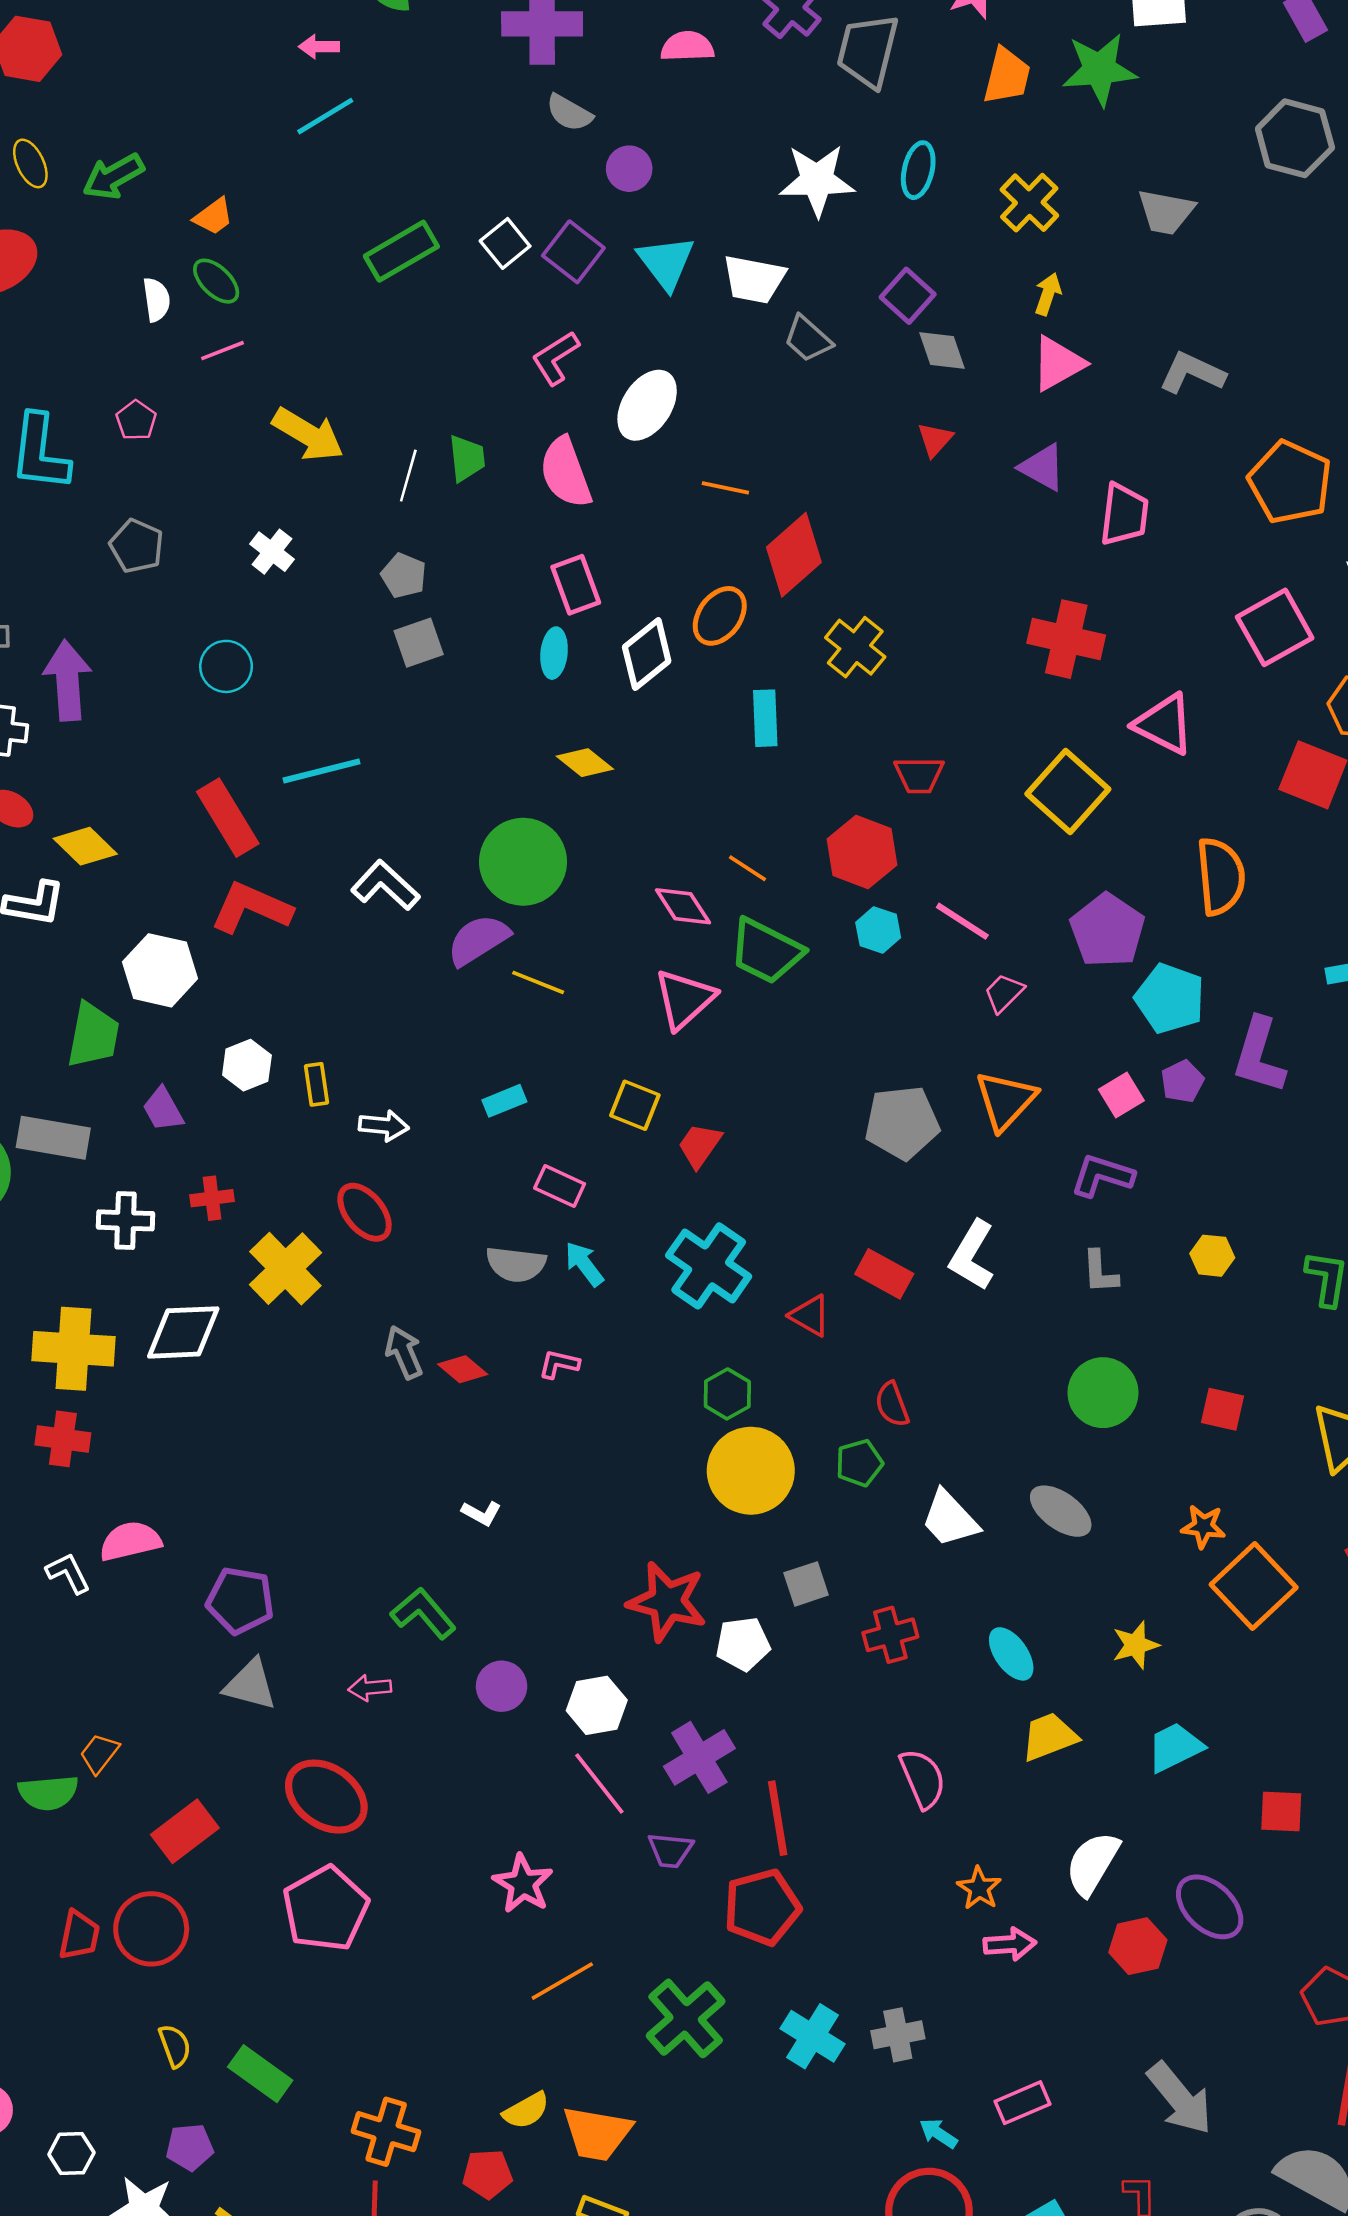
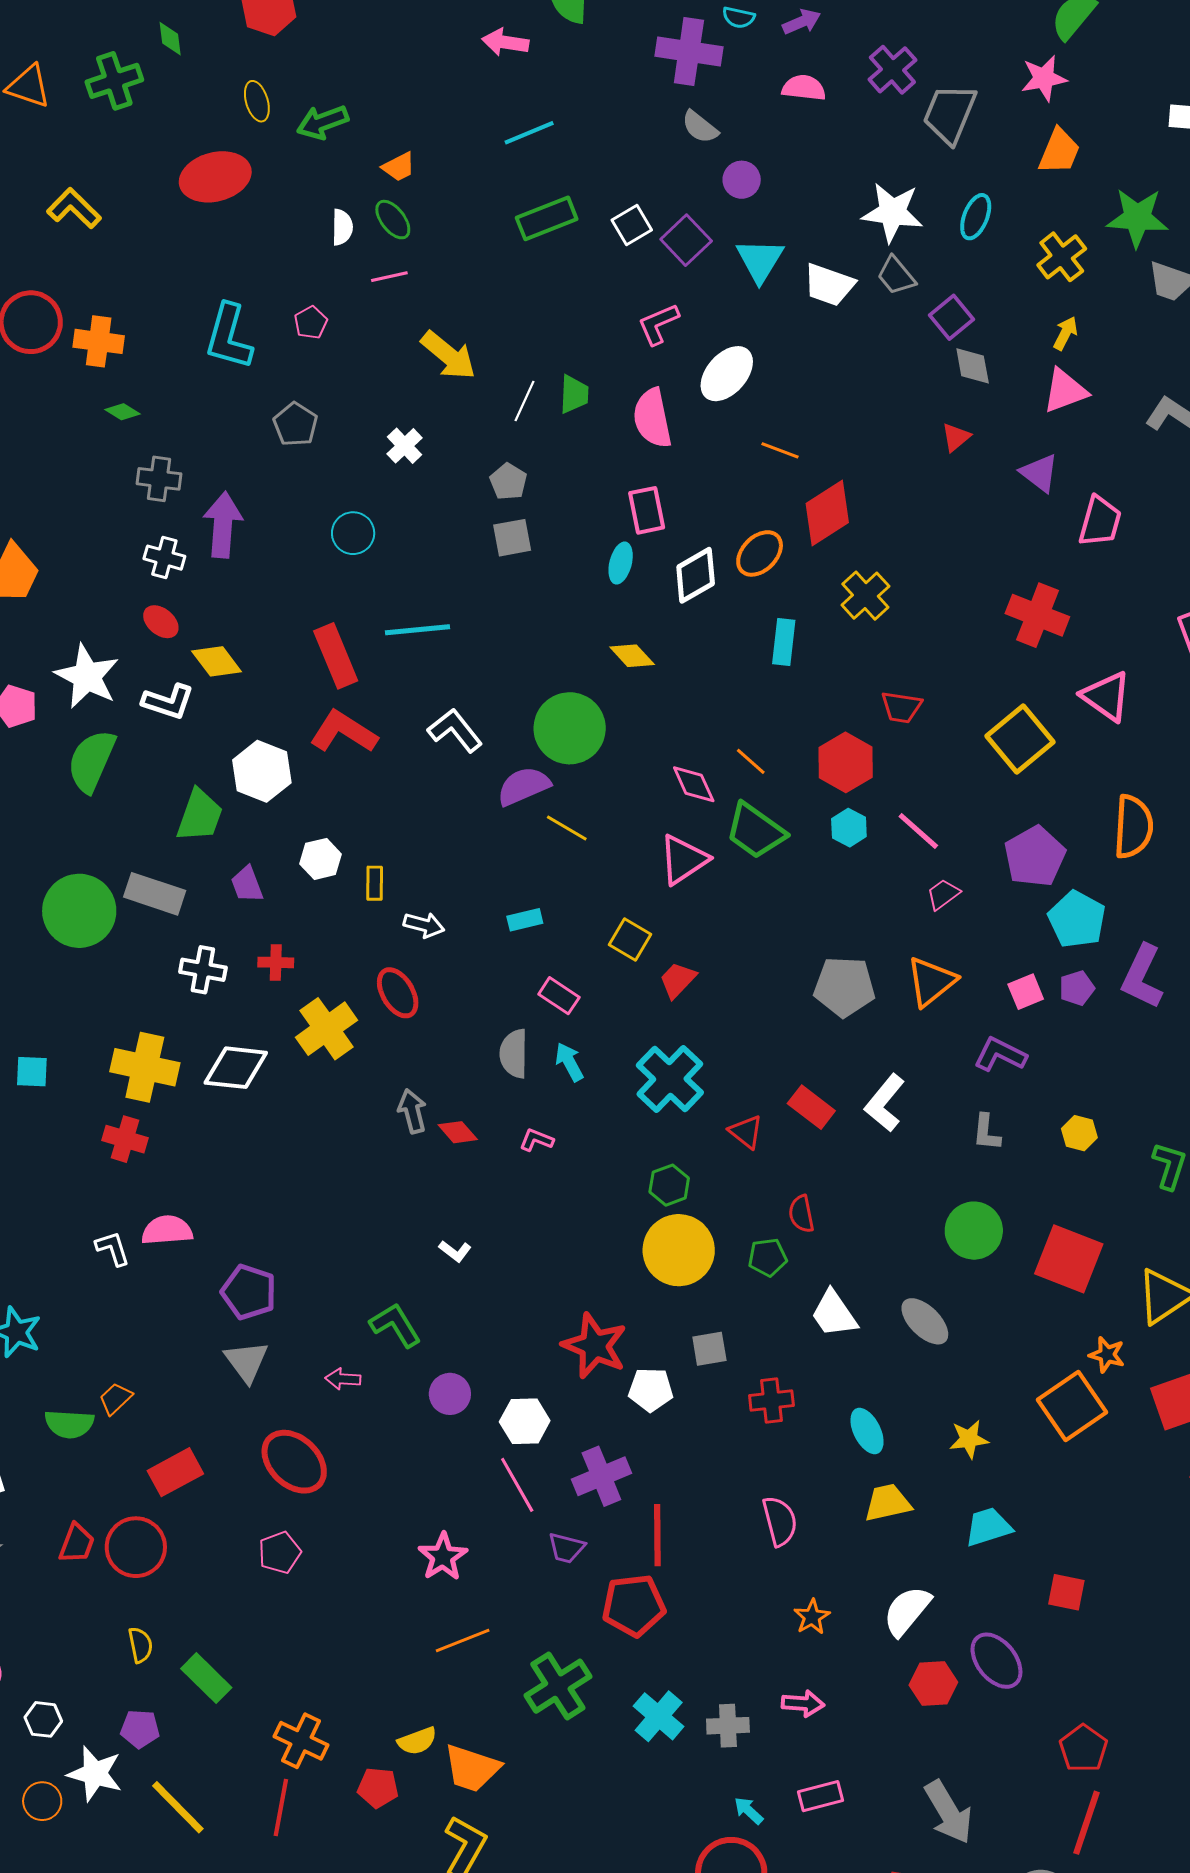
pink arrow: (319, 47) -> (505, 42), size x1.4
green star: (1100, 69) -> (1137, 218), moved
cyan line: (325, 116) -> (529, 133), moved
gray trapezoid: (808, 339) -> (896, 276), moved
gray semicircle: (516, 1264) -> (514, 1054), turned 75
red square: (1223, 1409) -> (1069, 1259), size x1.8
orange star: (1203, 1526) -> (1107, 1355), moved
gray triangle: (250, 1685) -> (246, 1361), turned 30
pink pentagon: (325, 1909) -> (280, 1552), size x0.6
pink arrow: (1010, 1944) -> (803, 1704), moved

